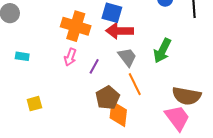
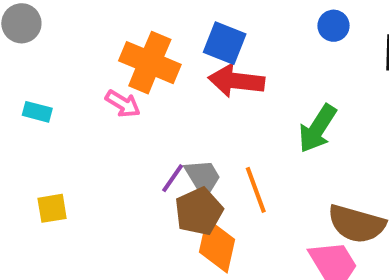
pink arrow: (70, 57) -> (123, 104), moved, turned -84
gray trapezoid: (127, 57) -> (203, 178), moved
purple line: (94, 66) -> (173, 178), moved

